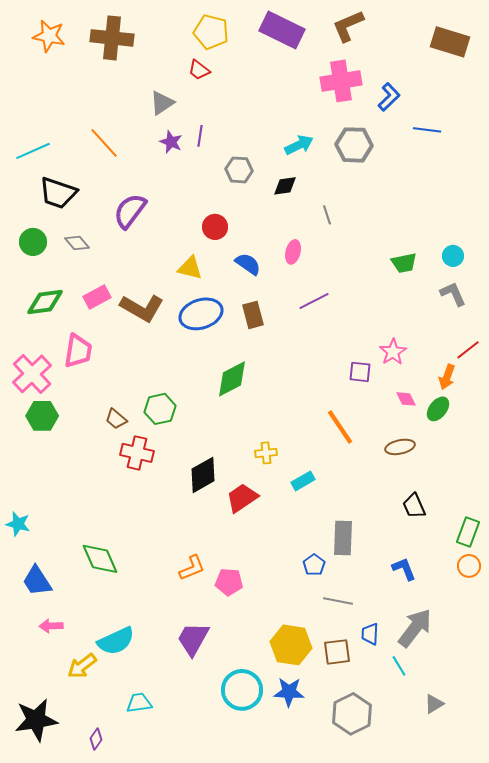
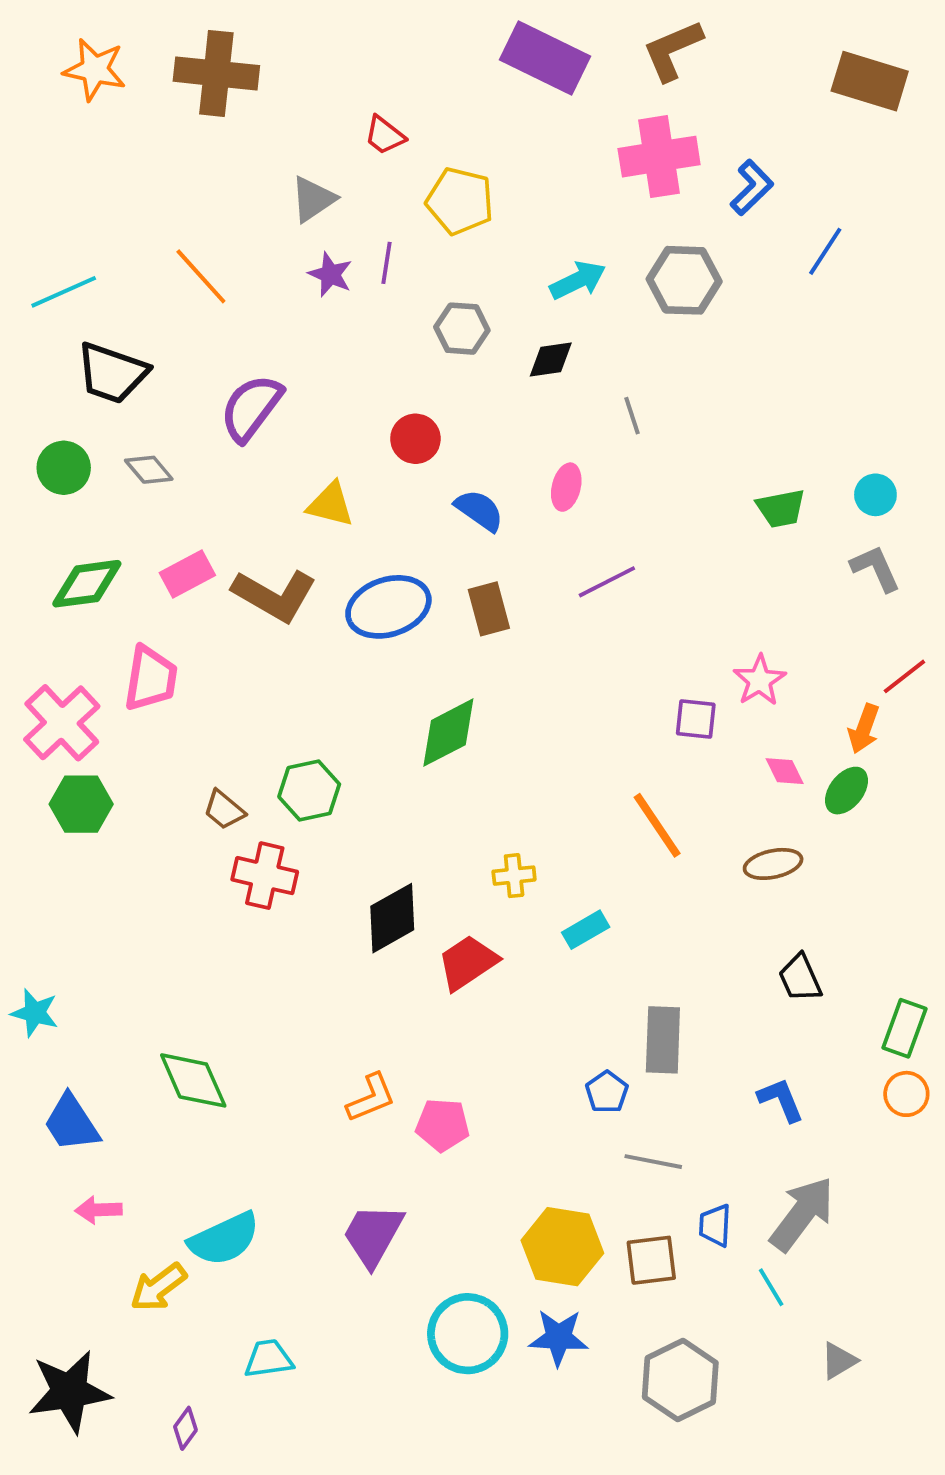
yellow pentagon: (211, 32) -> (460, 201), moved
blue line: (427, 130) -> (825, 251), turned -64
yellow triangle: (190, 268) -> (330, 504), moved

